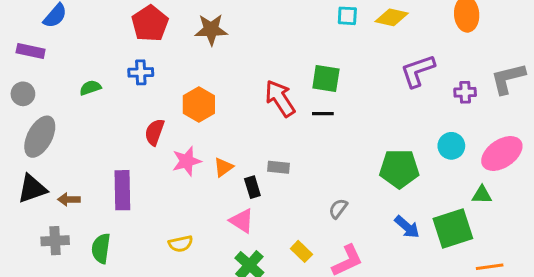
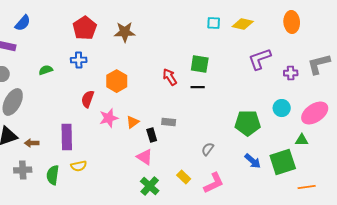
red arrow: (280, 98) -> (170, 77), size x0.7
yellow semicircle: (181, 244) -> (79, 166), moved

